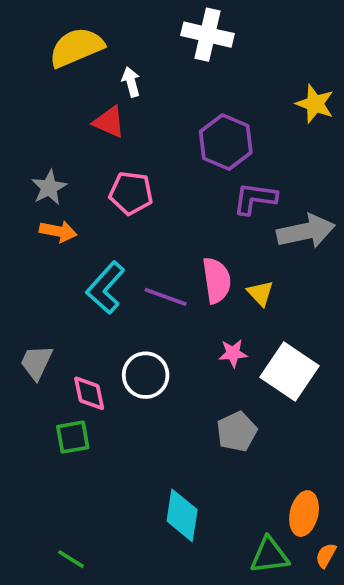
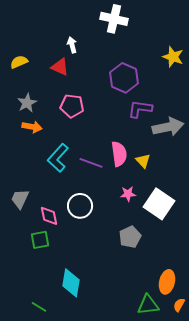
yellow semicircle: (76, 47) -> (19, 62), moved, size x0.6
cyan diamond: (182, 515) -> (71, 283), moved

